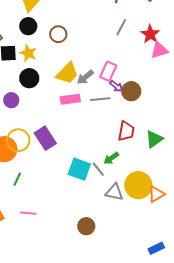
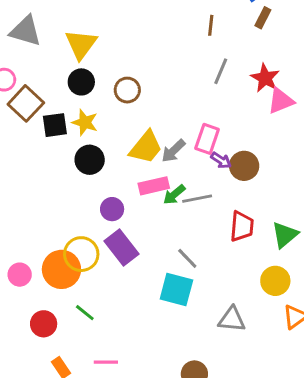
gray line: (100, 99) -> (197, 199), moved
purple circle: (11, 100) -> (112, 209), moved
green arrow: (111, 158) -> (174, 195), moved
gray line: (98, 169) -> (187, 258), moved
green line: (17, 179) -> (85, 313), turned -72
yellow circle: (138, 185) -> (275, 281), moved, size x0.7

